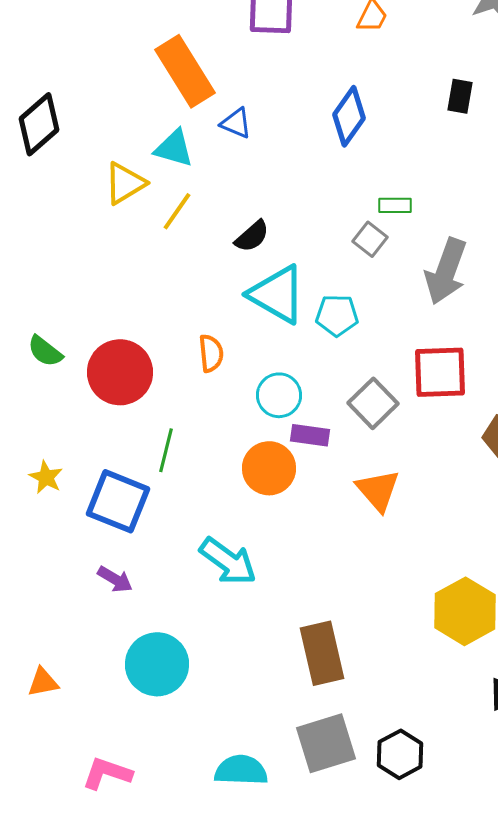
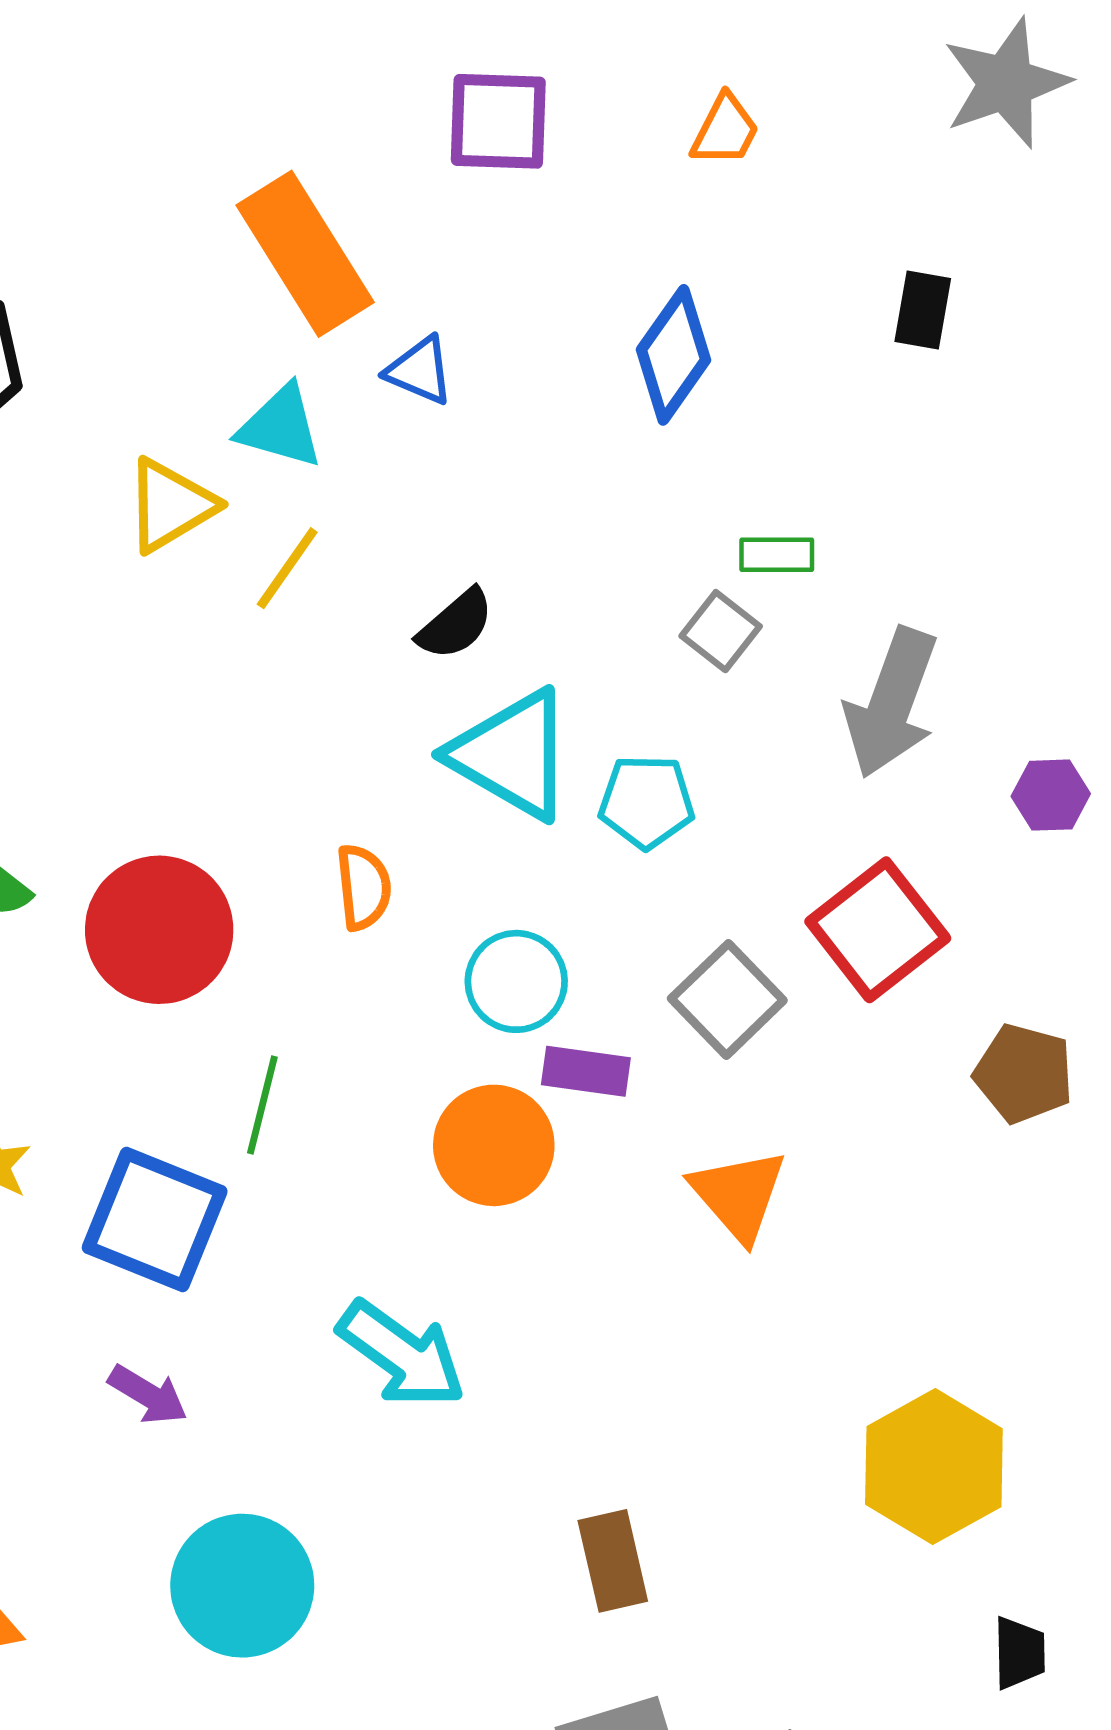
red square: (440, 372) -> (878, 930), turned -36
brown rectangle: (322, 653) -> (613, 1561), size x0.7

